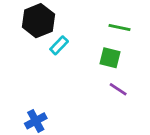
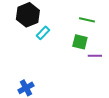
purple line: (118, 89) -> (95, 56), moved, turned -32

